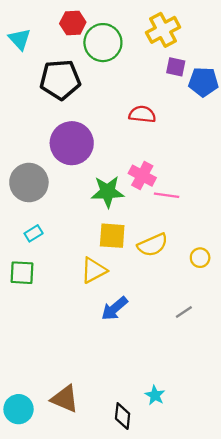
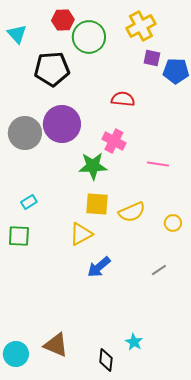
pink cross: (142, 176) -> (114, 141), moved
gray circle: (29, 182) -> (25, 133), moved
pink line: (167, 195) -> (158, 164), moved

